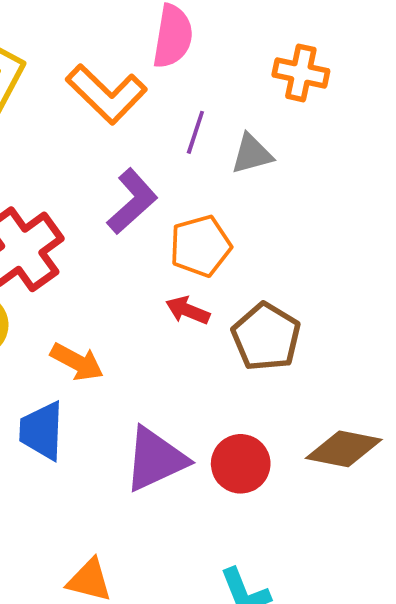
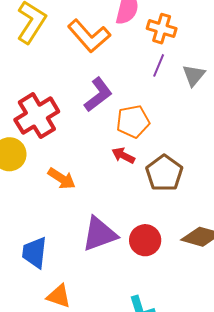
orange cross: (301, 73) -> (162, 29), moved
purple line: (195, 132) -> (159, 65), moved
gray triangle: (252, 154) -> (194, 75), moved, turned -40
blue trapezoid: (42, 431) -> (34, 253), moved

